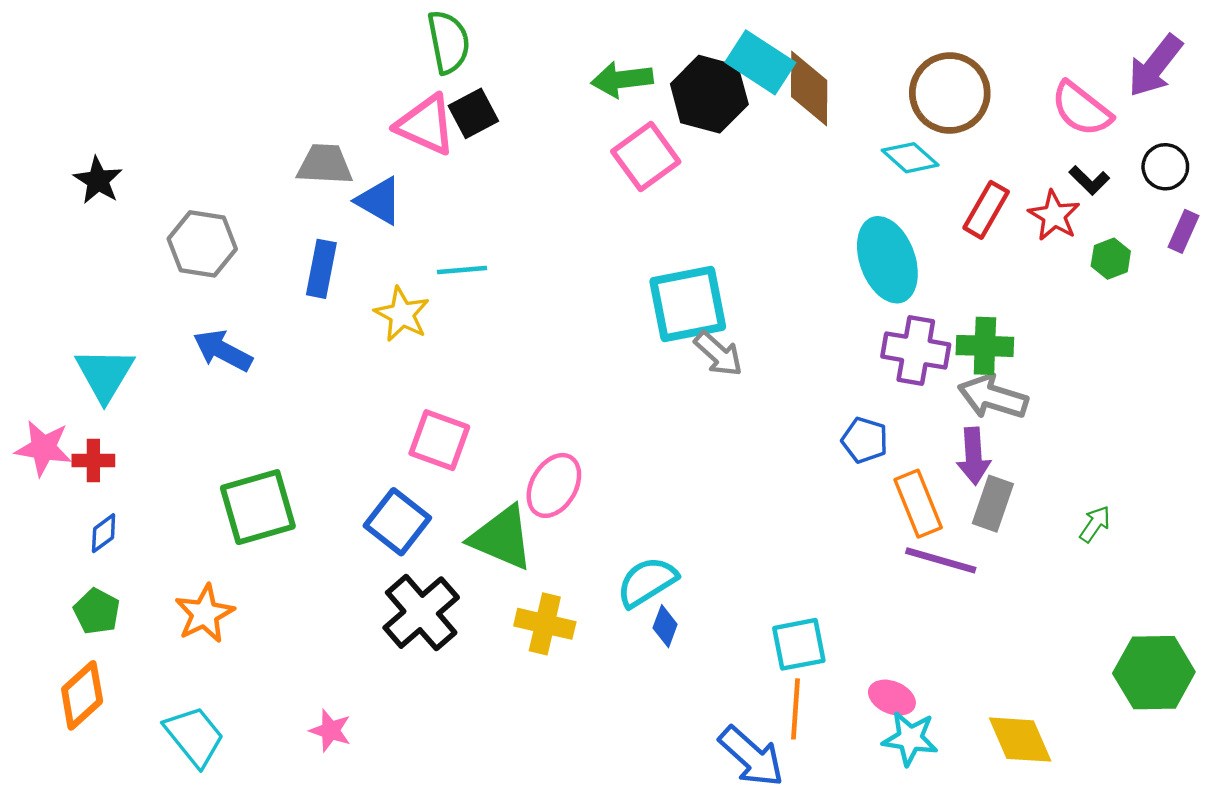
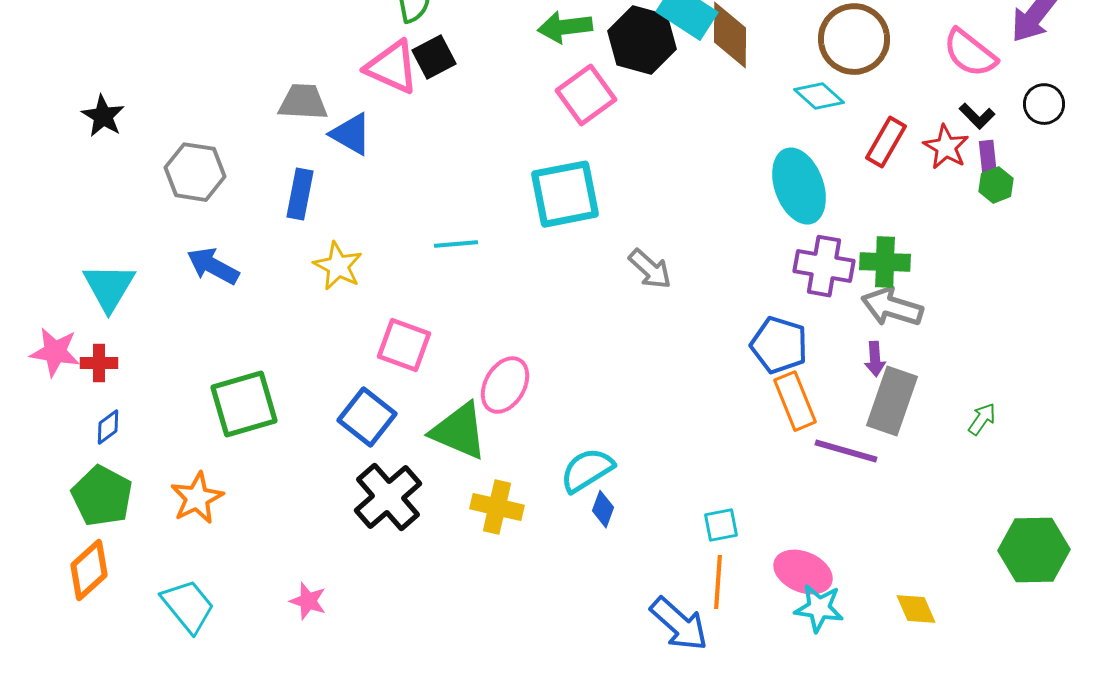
purple rectangle: (1183, 231) -> (988, 159), moved, turned -30
cyan line: (462, 270) -> (456, 244), moved
cyan square: (688, 304) -> (565, 194), moved
yellow star: (402, 314) -> (338, 266), moved
blue pentagon: (865, 440) -> (779, 345), size x1.4
purple arrow: (974, 456) -> (875, 359), size x0.7
orange rectangle: (918, 504) -> (795, 401), moved
gray rectangle: (993, 504) -> (892, 401), size x1.4
green pentagon: (97, 611) -> (102, 496), size x1.5
cyan square: (799, 644) -> (721, 525), size x0.7
pink ellipse: (892, 698) -> (803, 572), size x1.4
yellow diamond: (1020, 740) -> (916, 609), size x0.7

